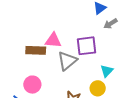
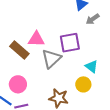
brown rectangle: (36, 50) -> (19, 50), turned 42
cyan triangle: (107, 71) -> (92, 67), turned -32

